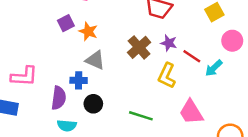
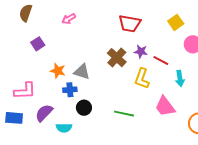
purple square: (66, 23) -> (38, 44), moved
orange star: (88, 31) -> (58, 71), moved
cyan arrow: (214, 68) -> (180, 78), moved, turned -49
purple semicircle: (59, 98) -> (44, 113), moved, turned -138

